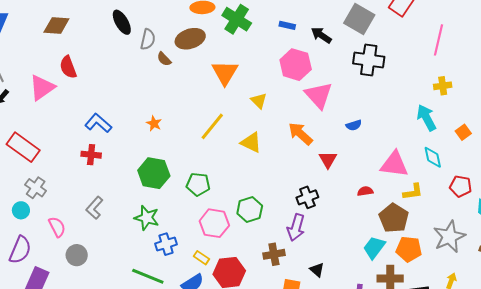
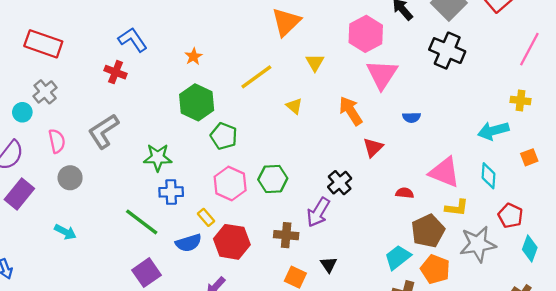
cyan arrow: (426, 118) -> (493, 131), turned -92
yellow triangle: (251, 142) -> (294, 106), size x0.7
red rectangle: (23, 147) -> (43, 44), turned -32
green hexagon: (154, 173) -> (197, 102), moved
black cross: (307, 197) -> (340, 183), turned -35
gray L-shape: (94, 208) -> (104, 131), size x1.4
green star: (147, 218) -> (158, 157), turned -30
gray star: (449, 237) -> (478, 244), moved

